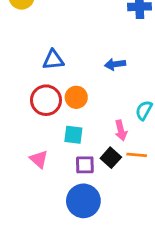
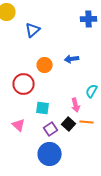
blue triangle: (53, 60) -> (33, 30), moved, turned -35
orange circle: (76, 97) -> (45, 65), moved
purple square: (85, 165) -> (51, 129), turned -32

